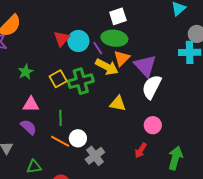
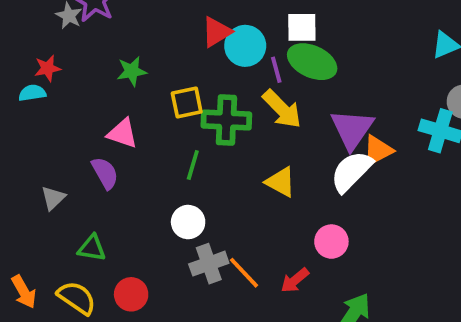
white square: (118, 16) -> (302, 27), moved
orange triangle: (122, 58) -> (378, 150), moved
green line: (60, 118) -> (193, 165), moved
orange line: (60, 141) -> (244, 273), moved

